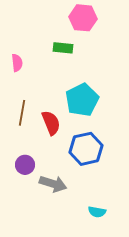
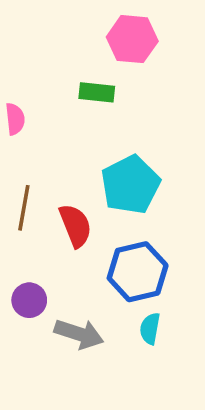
cyan semicircle: (97, 212) -> (150, 329), moved, turned 90

